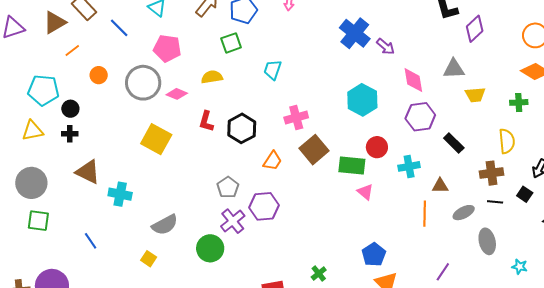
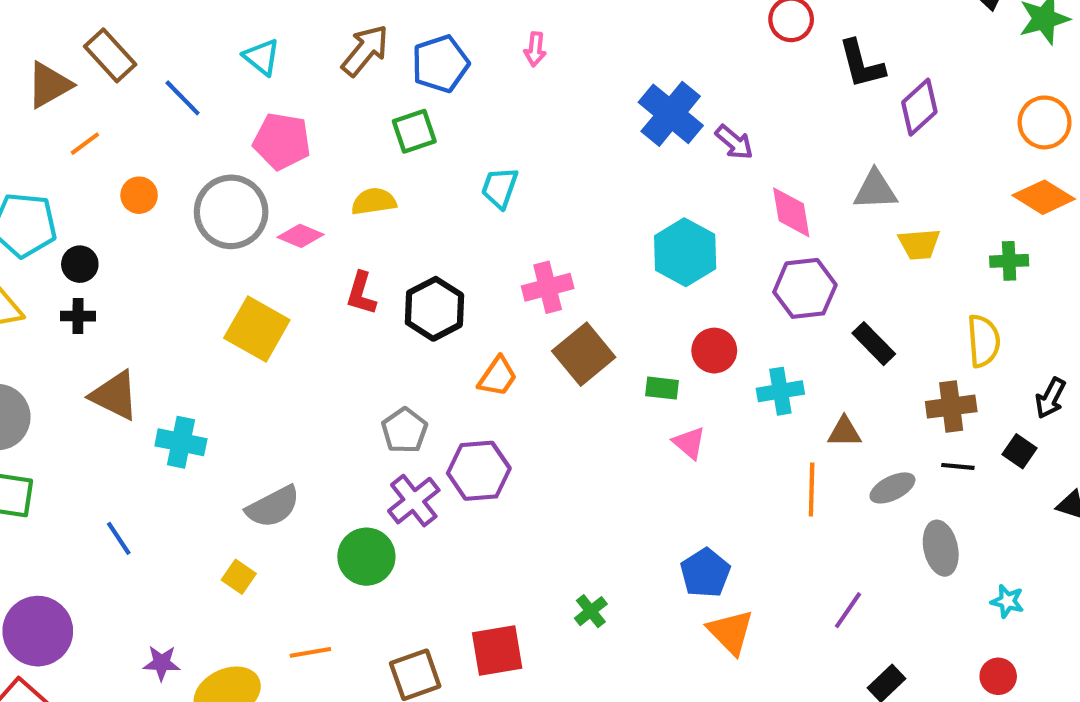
green rectangle: (352, 166) -> (662, 388), size x0.6

